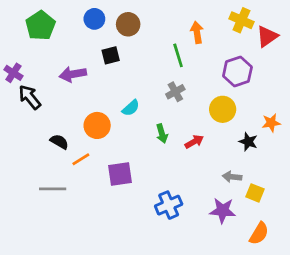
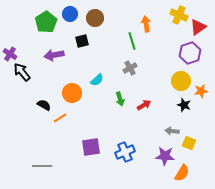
green pentagon: (40, 26) -> (46, 22), moved
purple hexagon: (237, 72) -> (190, 53), moved
yellow circle: (223, 109) -> (181, 81), moved
purple square: (120, 174) -> (91, 147), moved
gray line: (53, 189) -> (42, 166), moved
orange semicircle: (259, 233) -> (182, 173), moved

